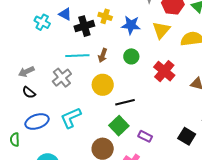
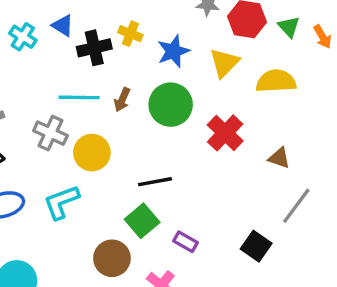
blue star: (131, 25) -> (173, 51), turned -30
green circle: (131, 56) -> (171, 105), size x1.6
gray cross: (62, 78) -> (50, 133), turned -30
yellow circle: (103, 85) -> (92, 153), moved

